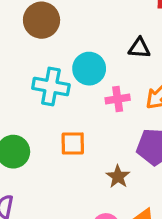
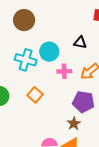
orange square: (73, 143) -> (35, 95), turned 35
brown star: (118, 177) -> (74, 124), moved

